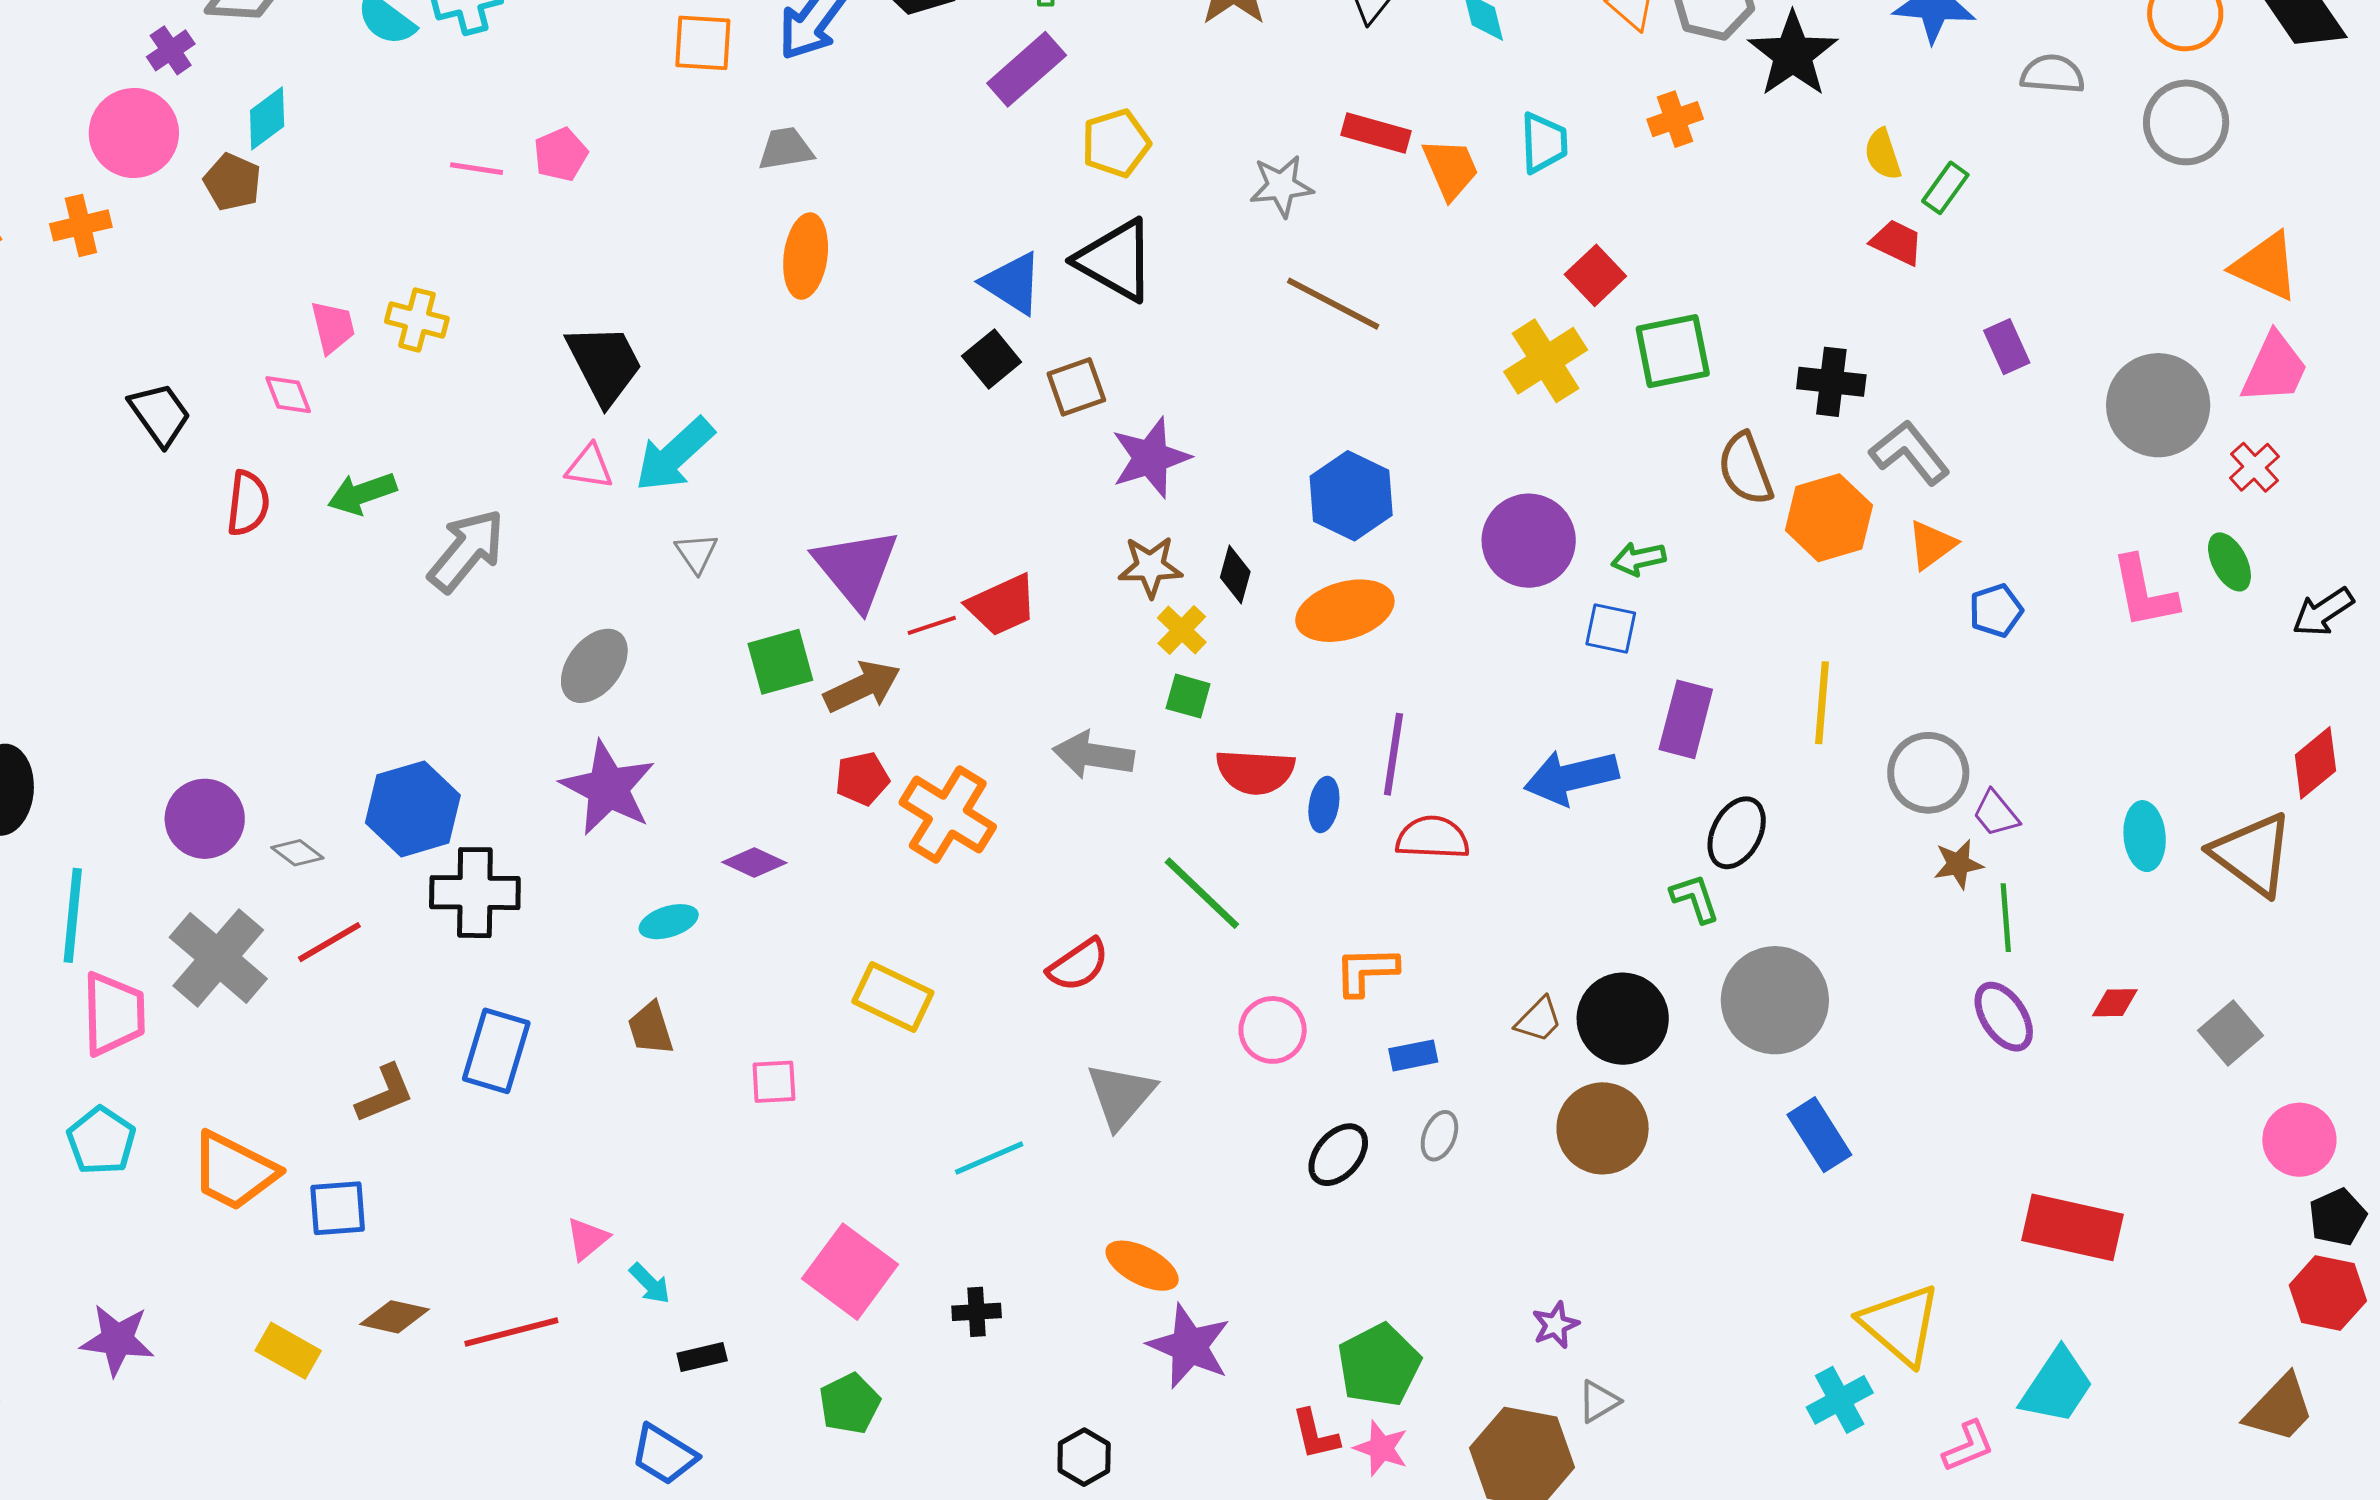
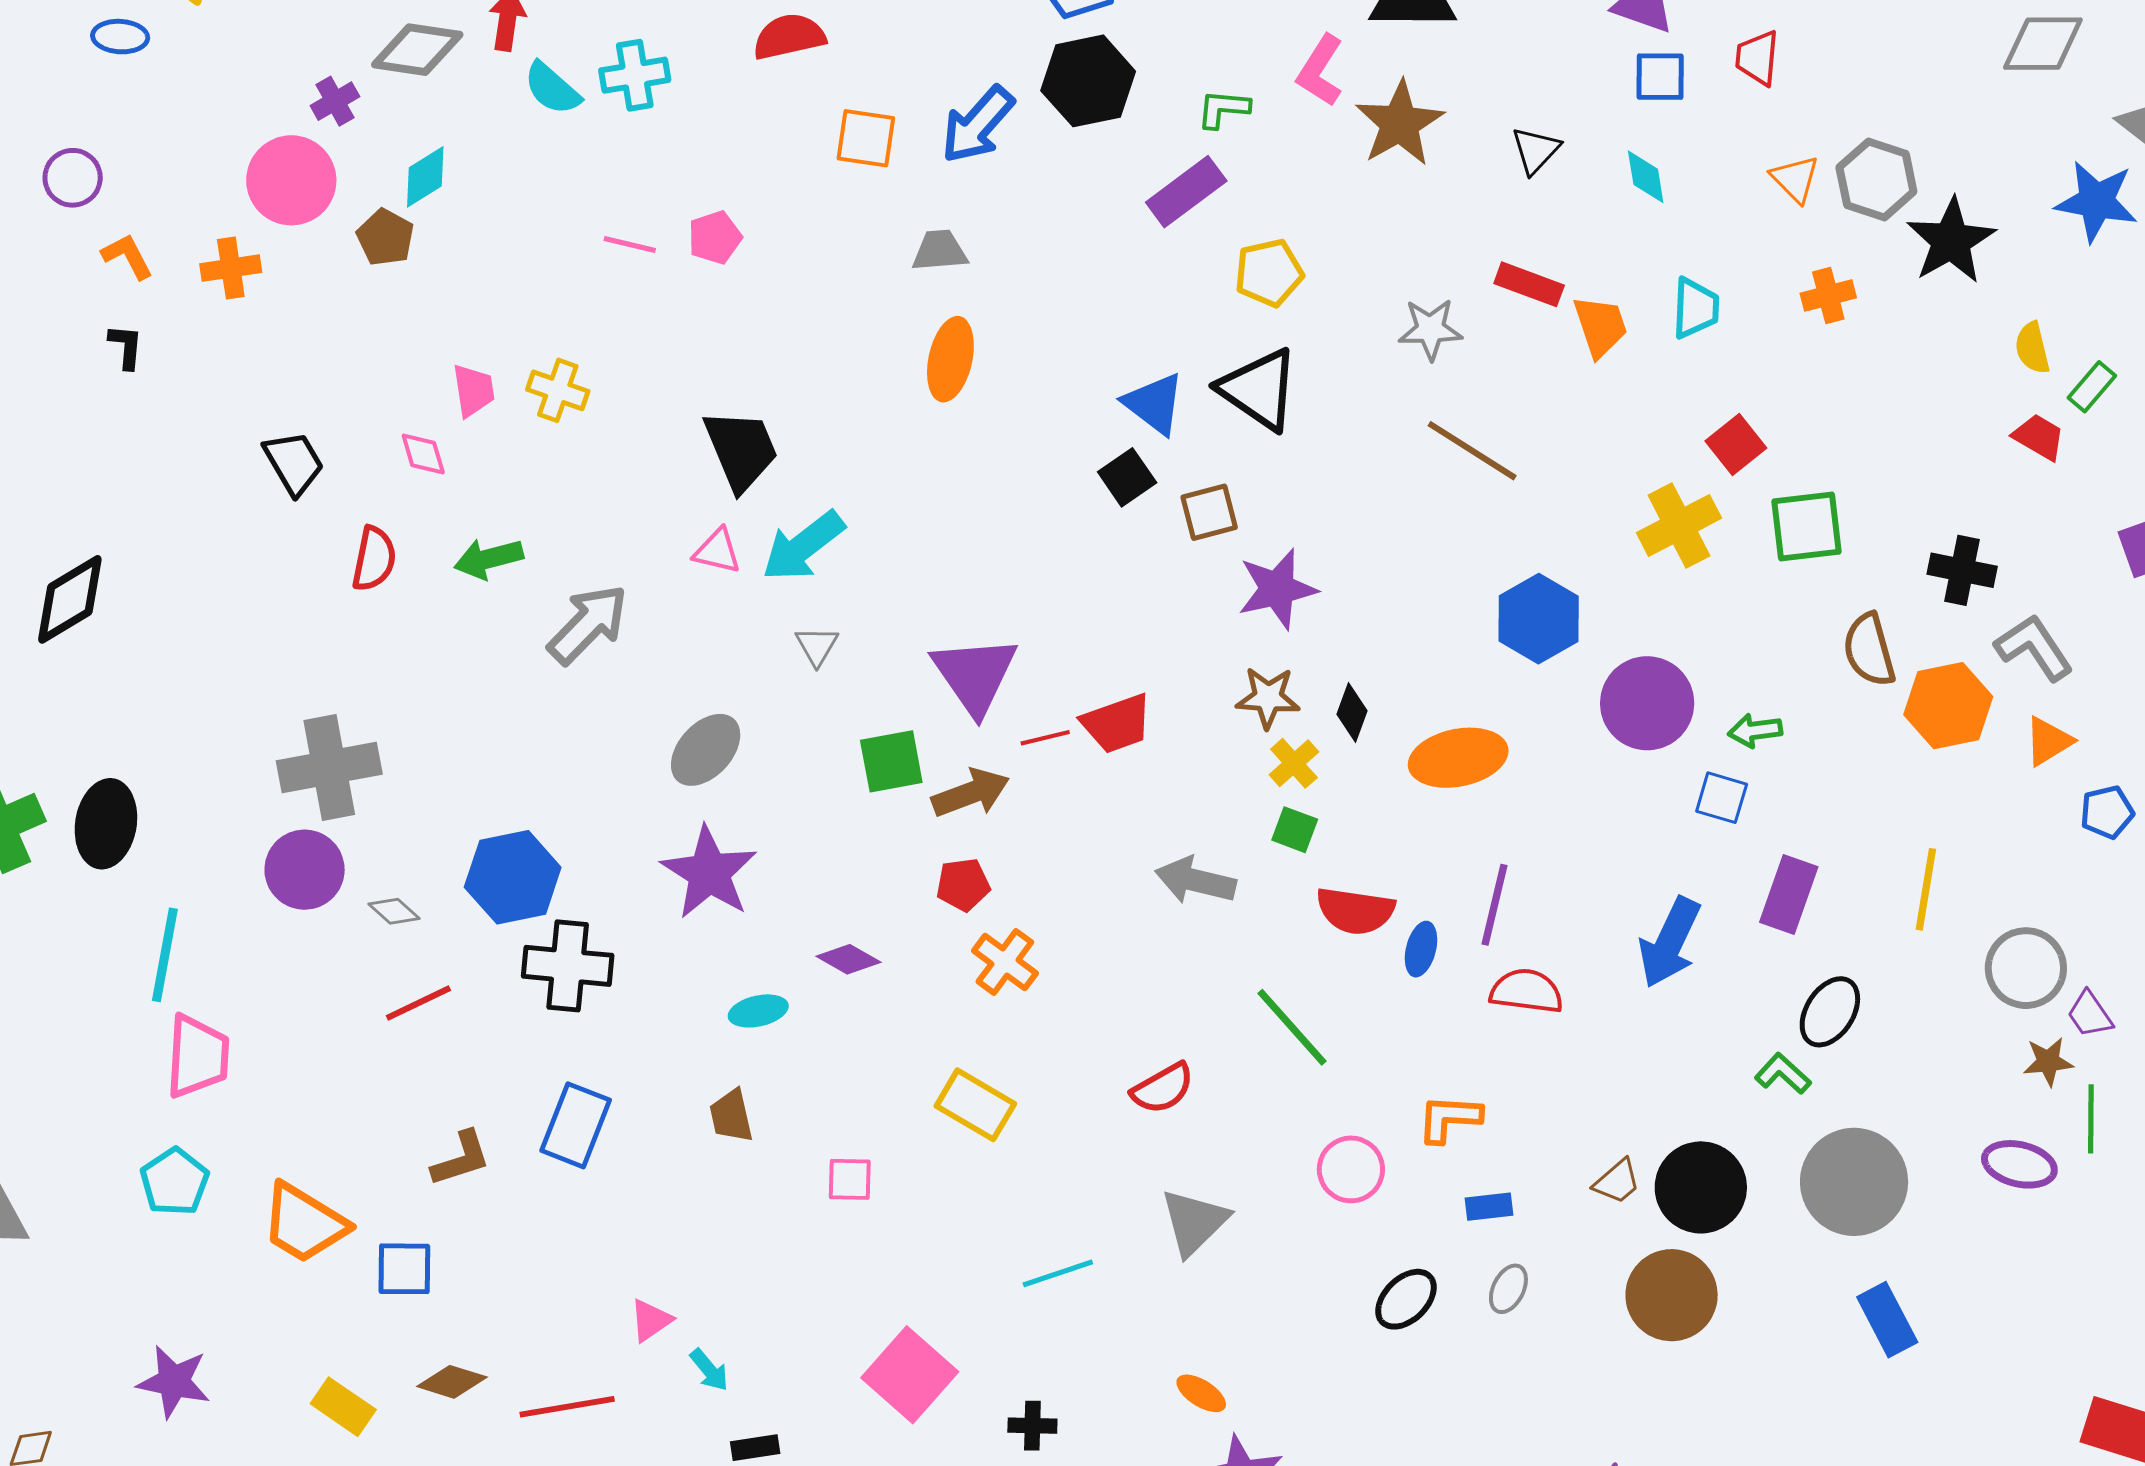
blue hexagon: (1351, 496) -> (1539, 619), moved
blue arrow: (1571, 777) -> (1670, 942), turned -56
orange cross: (948, 815) -> (1005, 962), moved, size x0.7
green L-shape: (1695, 898) -> (1783, 1074), turned -34
gray cross: (218, 958) -> (329, 768), moved, turned 34
purple ellipse: (2004, 1017) -> (2019, 1164), moved, turned -48
orange ellipse: (1142, 1266) -> (1201, 1393), size x0.7

